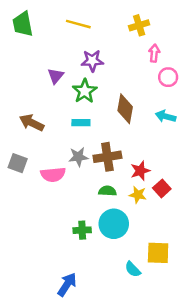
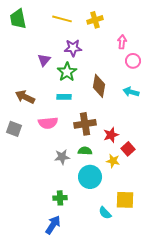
yellow cross: (139, 25) -> (95, 20), moved
gray star: (78, 157) -> (62, 157), moved
pink semicircle: (53, 175) -> (48, 123), moved
yellow star: (138, 195) -> (113, 161), moved
green cross: (82, 230) -> (60, 198), moved

